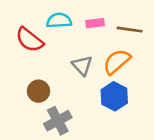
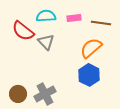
gray triangle: (82, 65) -> (46, 42), moved
brown circle: (38, 91) -> (18, 94), moved

